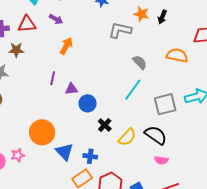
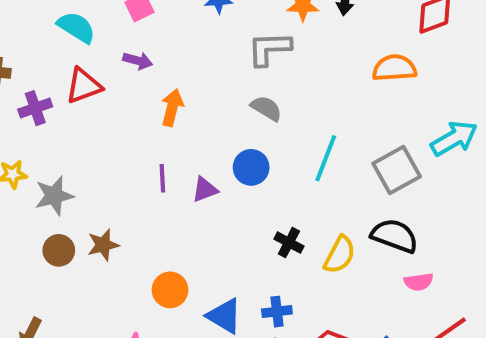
brown star: (16, 50) -> (103, 245), moved
gray semicircle: (140, 62) -> (266, 108), moved
blue circle: (87, 103) -> (251, 167), moved
orange circle: (42, 132) -> (170, 290), size x0.7

